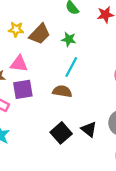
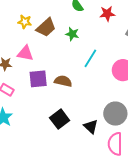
cyan line: (71, 67) -> (90, 58), moved
purple square: (23, 89) -> (38, 79), moved
black triangle: (89, 129) -> (91, 127), moved

